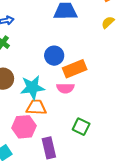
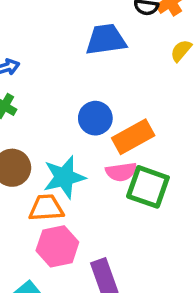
orange trapezoid: (36, 107) -> (46, 208), moved
green square: (81, 127) -> (148, 187), moved, size x1.4

